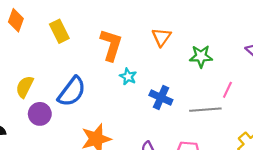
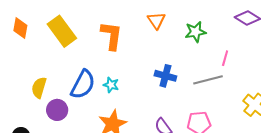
yellow rectangle: (59, 31) -> (62, 31), size x1.4
cyan star: (128, 77) -> (111, 85), moved

